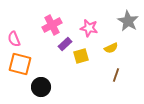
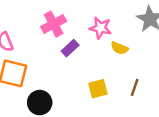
yellow semicircle: (111, 48) -> (119, 48), moved, turned 48
yellow square: (81, 56) -> (98, 89), moved

